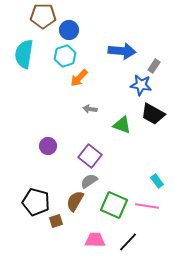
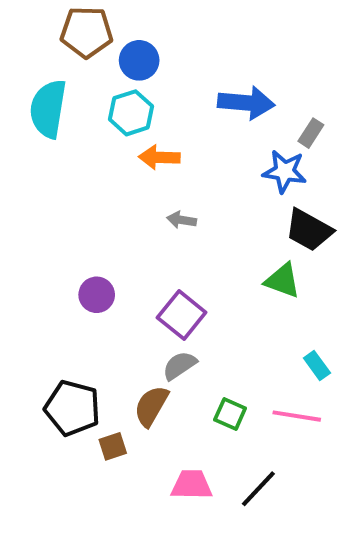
orange arrow: (79, 78) -> (159, 157), turned 48
green triangle: (122, 125) -> (283, 281), moved
green square: (114, 205) -> (230, 414), size x0.6

